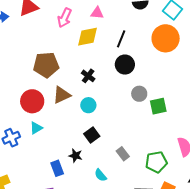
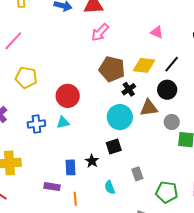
pink arrow: (64, 18) -> (100, 32), moved
yellow diamond: (87, 37) -> (144, 65), moved
brown pentagon: (46, 65) -> (112, 69), moved
brown triangle: (62, 95) -> (149, 108), moved
cyan circle: (88, 105) -> (120, 117), size x1.6

